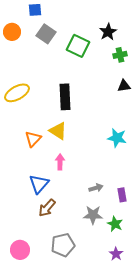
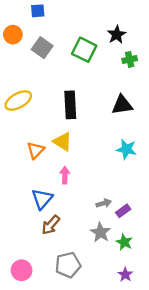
gray square: (46, 34) -> (42, 48), moved
black triangle: (124, 86) -> (122, 105), moved, size x1.5
purple rectangle: (122, 195) -> (123, 211), moved, turned 64
gray star: (93, 215) -> (100, 232), turned 30

